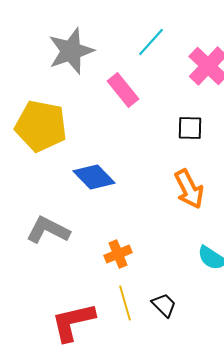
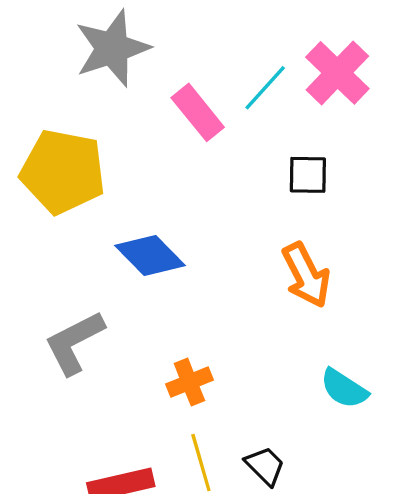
cyan line: (151, 42) -> (265, 88), moved
gray L-shape: (48, 230) -> (74, 343), turned -54

